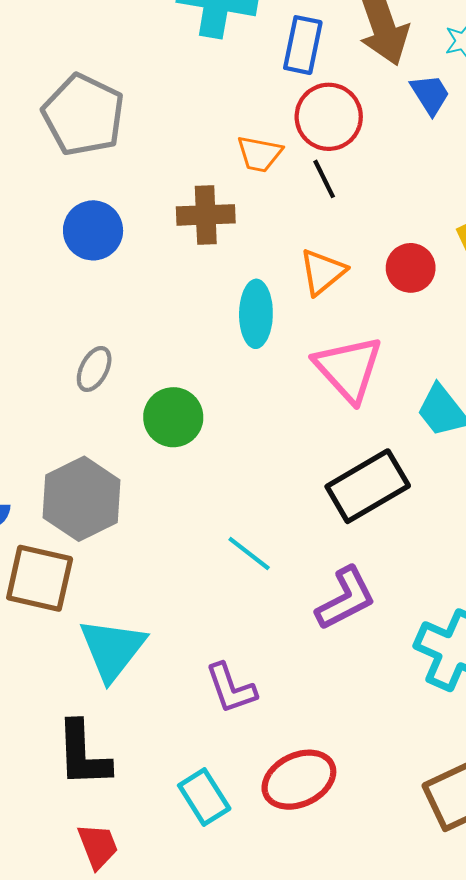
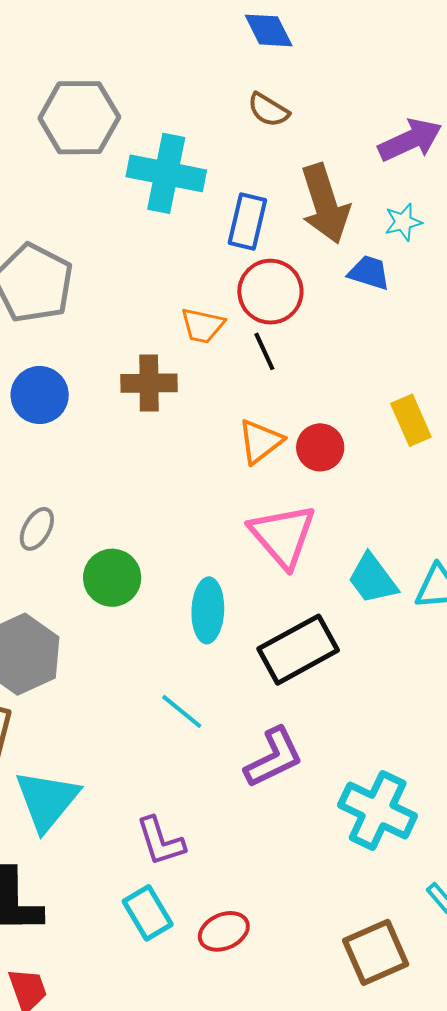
blue trapezoid: (430, 94) -> (369, 273), turned -42
red circle: (411, 268) -> (320, 447), moved
cyan ellipse: (256, 314) -> (208, 610), moved
red ellipse: (299, 780) -> (224, 931), size x0.7
cyan rectangle: (204, 797) -> (148, 913), moved

